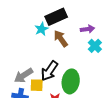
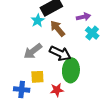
black arrow: (49, 71) -> (60, 53), moved, turned -95
gray arrow: (24, 75) -> (33, 51), moved

